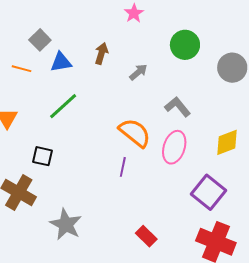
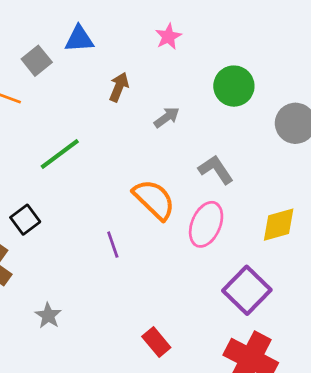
blue triangle: (61, 62) -> (79, 39), moved
black square: (42, 156) -> (25, 220), turned 35
purple line: (123, 167) -> (113, 245), moved, turned -36
gray star: (66, 224) -> (48, 316), size x0.6

